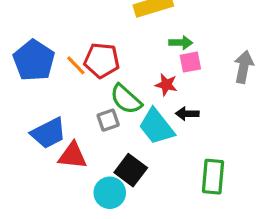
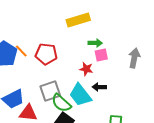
orange line: (76, 65) -> (21, 51), moved
green semicircle: (126, 99) -> (61, 103), moved
gray square: (108, 120) -> (50, 91), size x1.5

